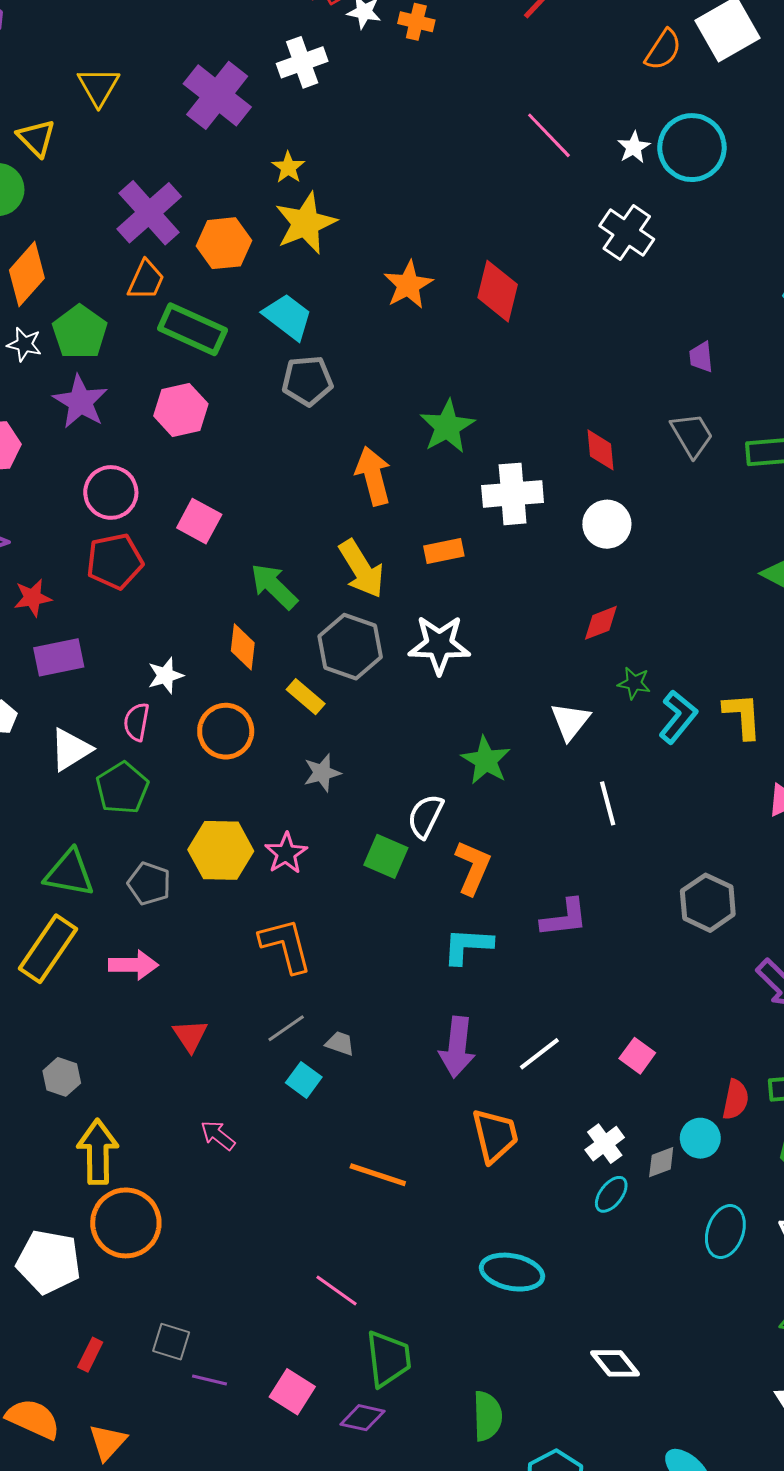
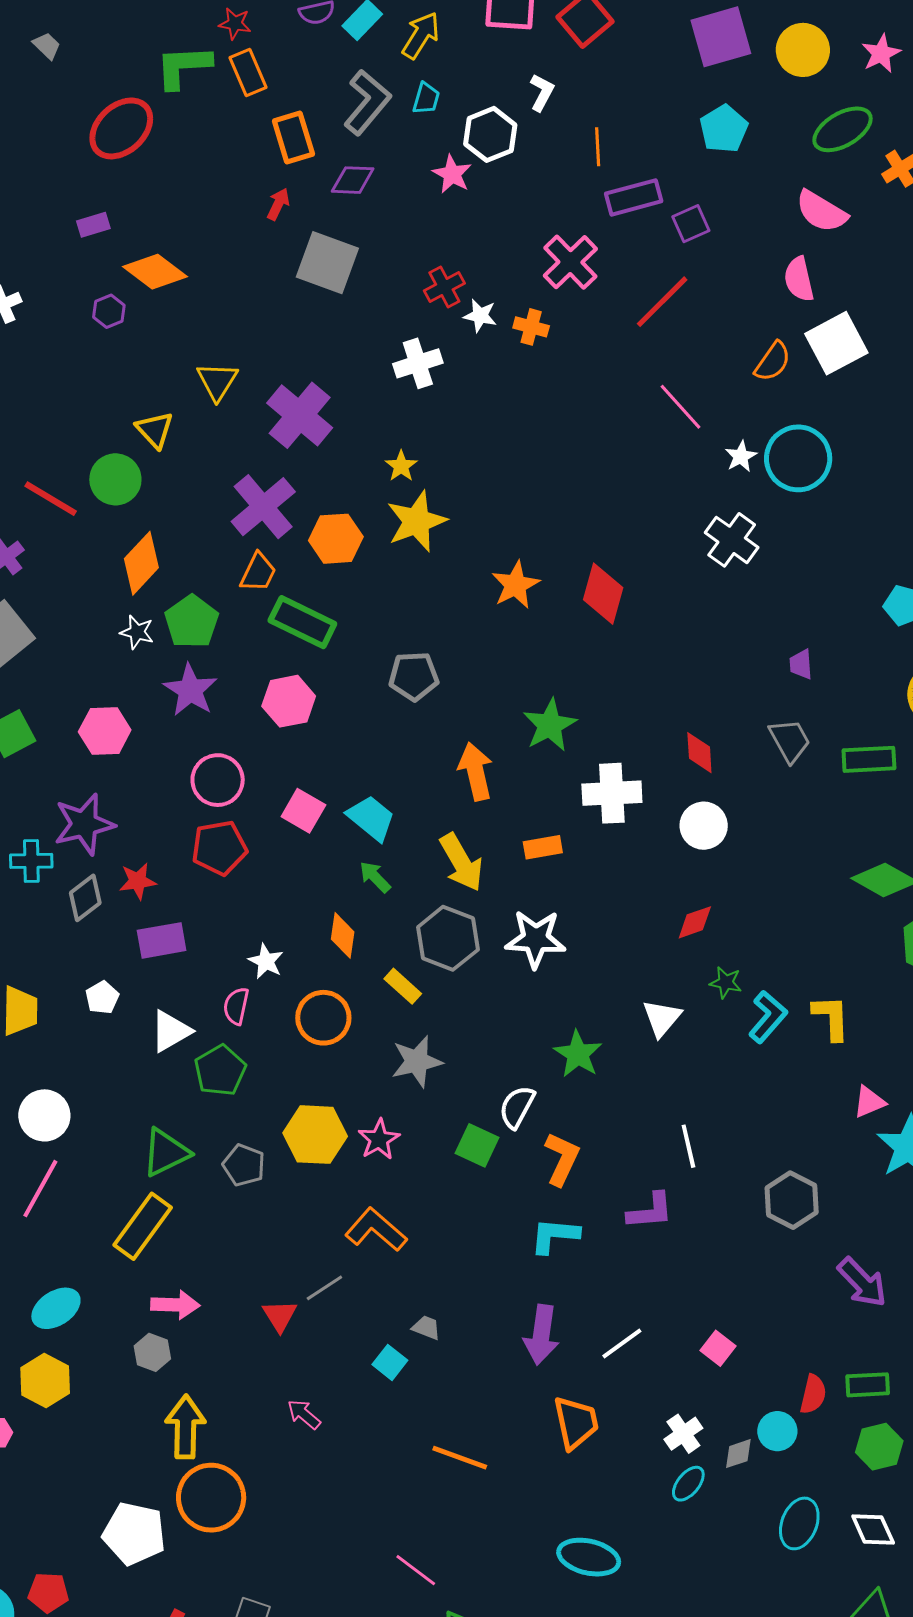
purple cross: (217, 95) -> (300, 415), moved
pink line: (549, 135) -> (681, 407), moved
cyan trapezoid: (288, 317) -> (371, 818), moved
green arrow: (274, 586) -> (375, 877), size x0.7
white star: (165, 675) -> (266, 961), turned -30
gray star: (322, 773) -> (417, 1061), size x1.4
white line: (608, 803) -> (688, 1146), moved
green triangle: (69, 873) -> (166, 1153), turned -38
orange L-shape: (286, 945) -> (376, 1230), turned -36
pink arrow: (133, 965) -> (175, 1305), moved
gray line: (286, 1028) -> (324, 1288), moved

